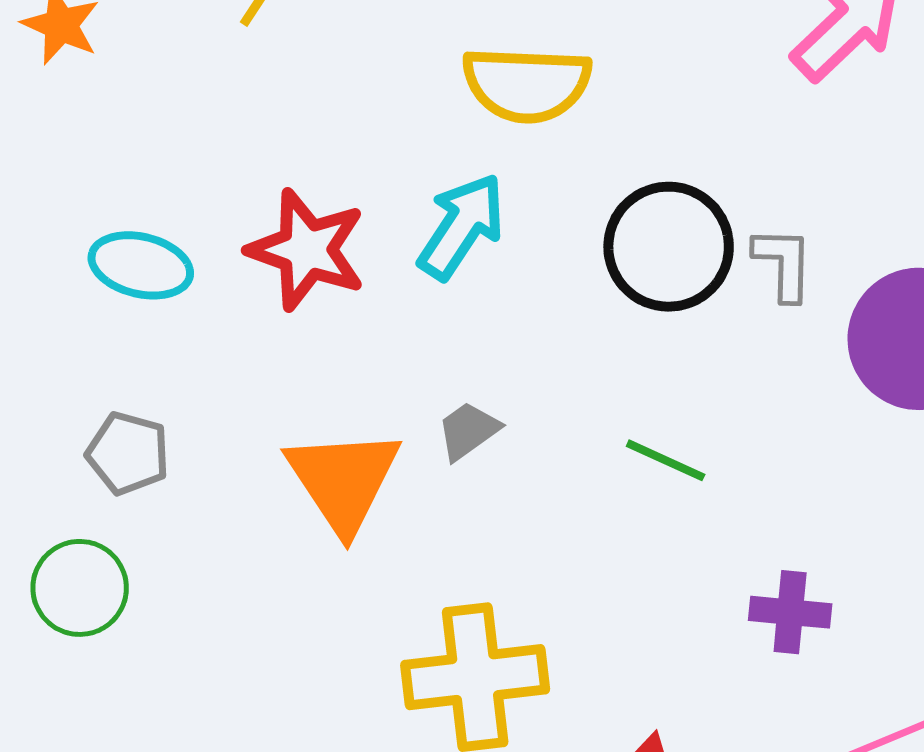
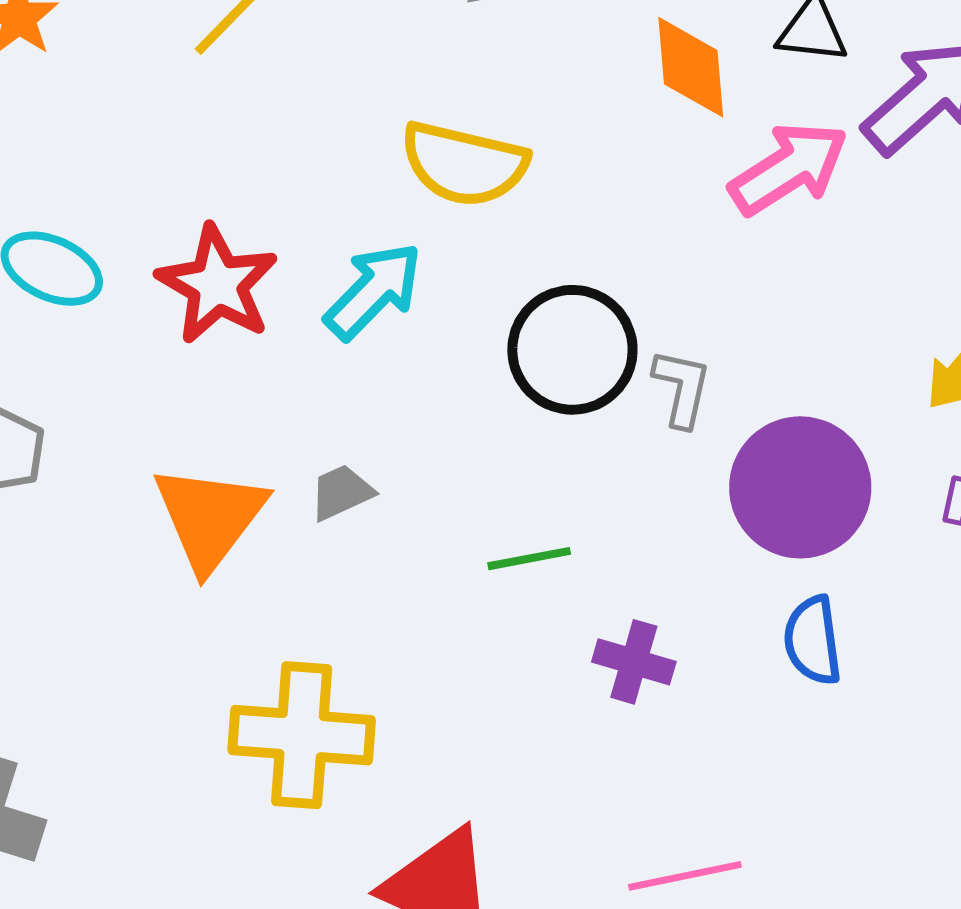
green line: (666, 460) -> (529, 559), turned -46
purple cross: (790, 612) -> (634, 662), moved

